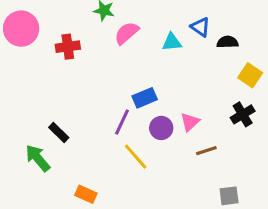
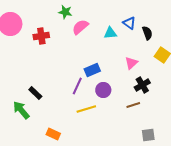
black semicircle: (227, 42) -> (147, 33), turned 72
black cross: (243, 114) -> (142, 85), moved
pink triangle: (190, 122) -> (131, 63), moved
yellow line: (136, 157) -> (86, 109), turned -66

